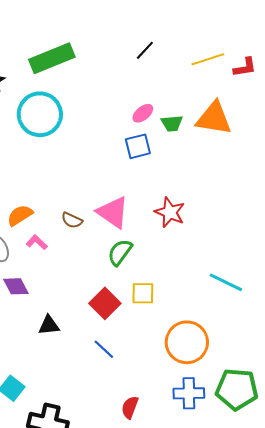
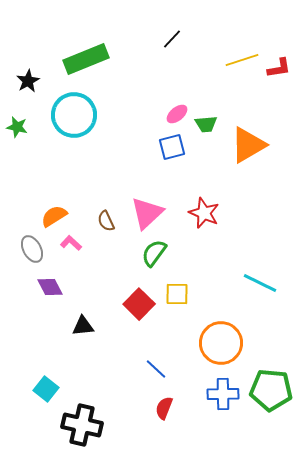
black line: (145, 50) -> (172, 39), moved
orange triangle: (214, 118) -> (248, 145), moved, turned -39
pink triangle: (113, 212) -> (147, 213), turned 42
brown semicircle: (72, 220) -> (106, 221), turned 40
blue line: (104, 349) -> (156, 369), moved

